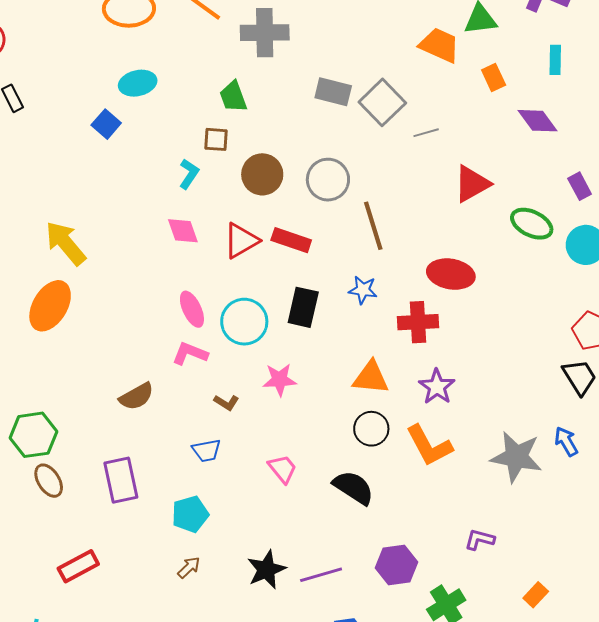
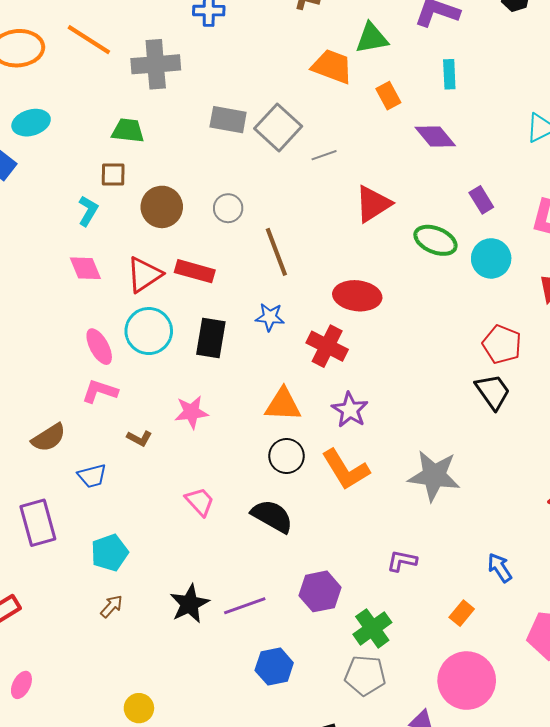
green trapezoid: (233, 97) -> (128, 131), turned 120
gray circle: (328, 180) -> (228, 208), size x0.7
cyan circle: (244, 322) -> (149, 331), moved
red cross: (418, 322) -> (327, 346), turned 33
blue arrow: (566, 441) -> (500, 568), moved
blue trapezoid: (207, 450) -> (92, 476), moved

